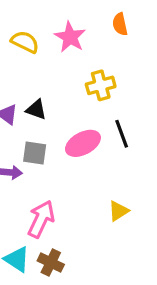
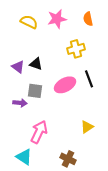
orange semicircle: (120, 24) -> (88, 19), moved
pink star: (70, 37) -> (57, 19), turned 30
brown cross: (51, 263) -> (68, 159), moved

